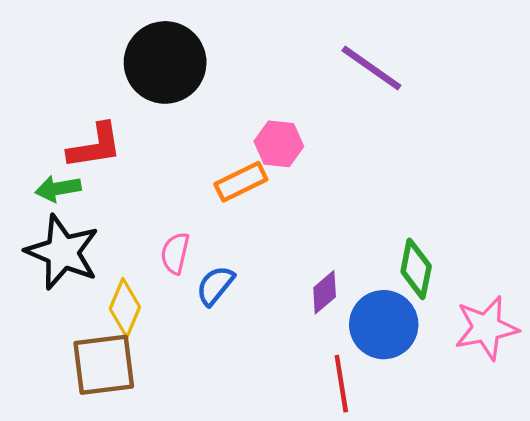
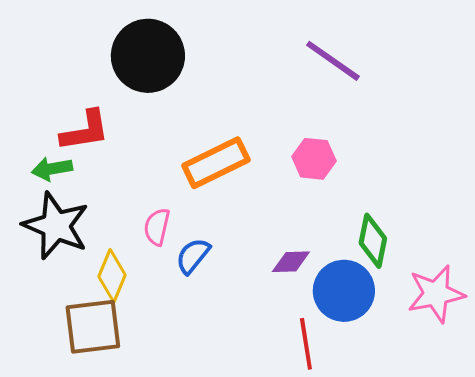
pink hexagon: (279, 144) -> (314, 159), moved
orange rectangle: (241, 182) -> (216, 163), size x1.4
purple diamond: (325, 292) -> (291, 262), turned 39

